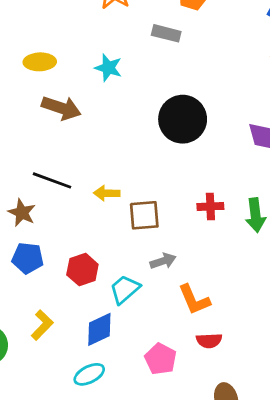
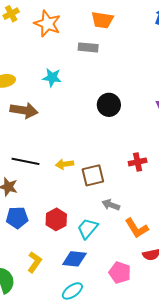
black circle: (183, 119) -> (109, 105), size x0.7
gray arrow: (163, 261) -> (111, 205), turned -132
blue diamond: (99, 329) -> (74, 259), turned 40

